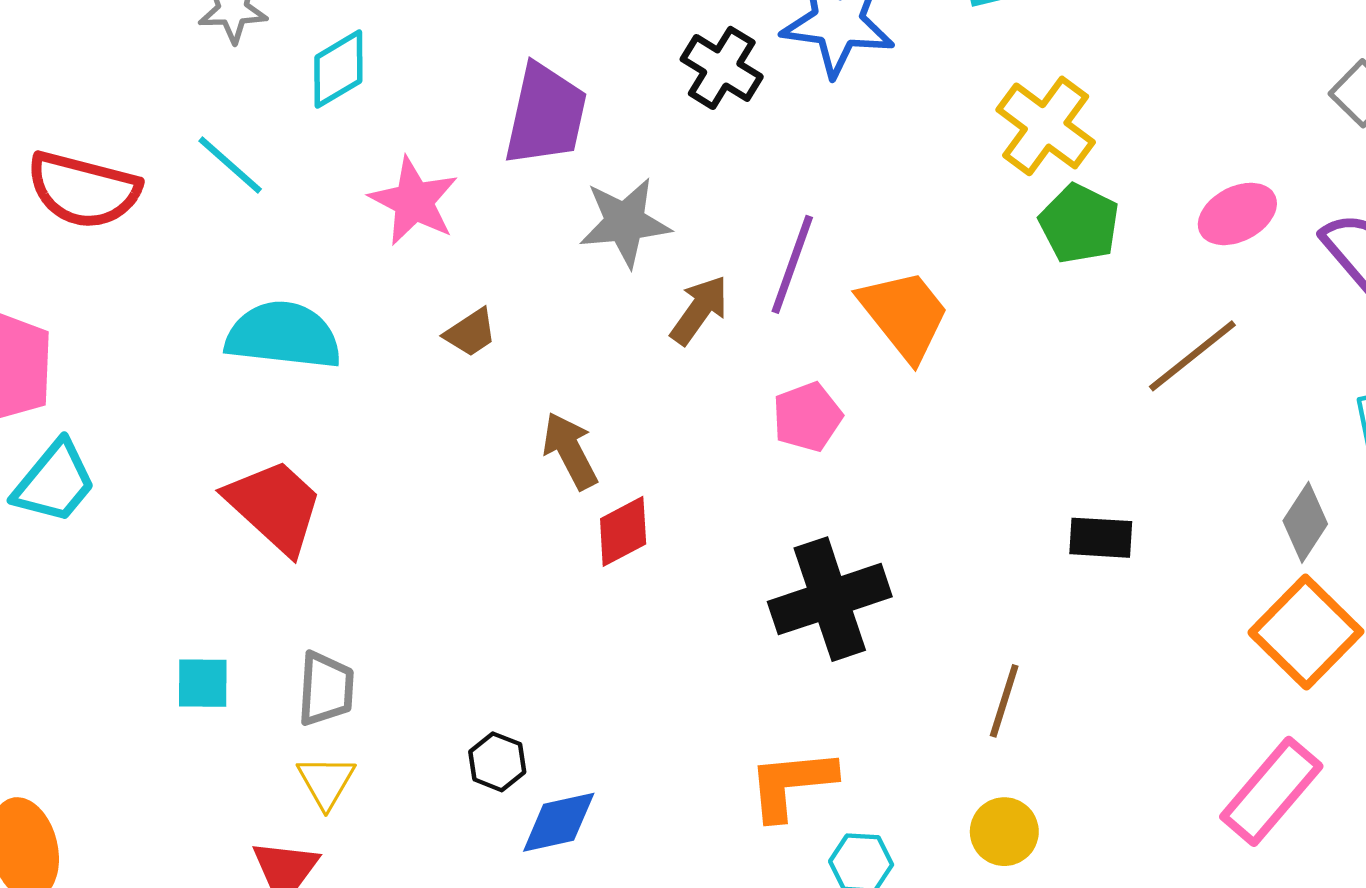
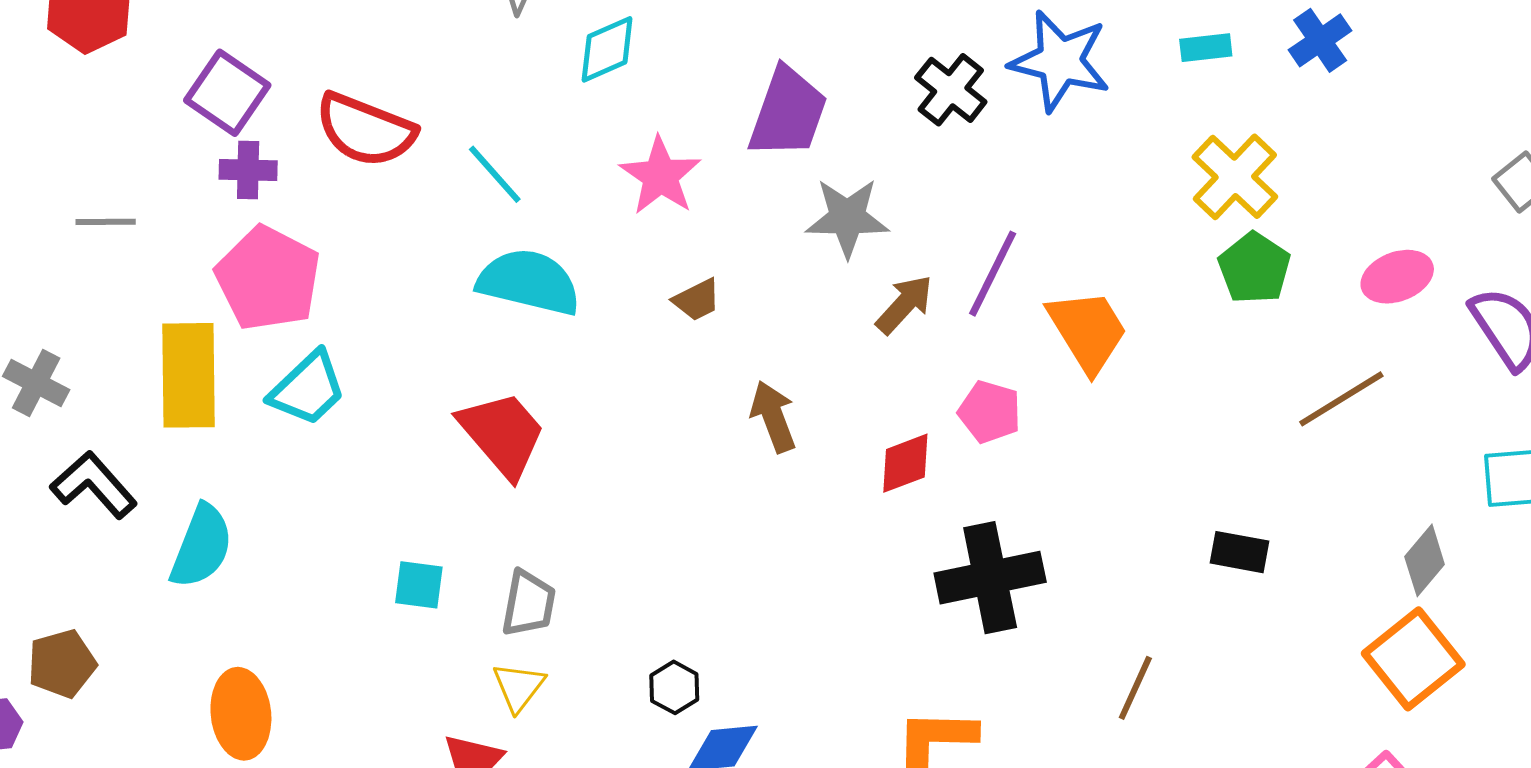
cyan line: (230, 165) -> (495, 174), moved
pink pentagon: (807, 417) -> (990, 412), turned 30
red diamond: (623, 531) -> (905, 463), moved

